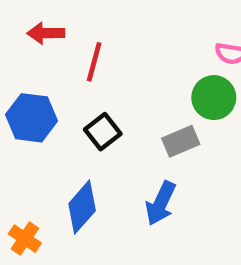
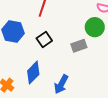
blue arrow: (161, 203) -> (61, 84), moved

